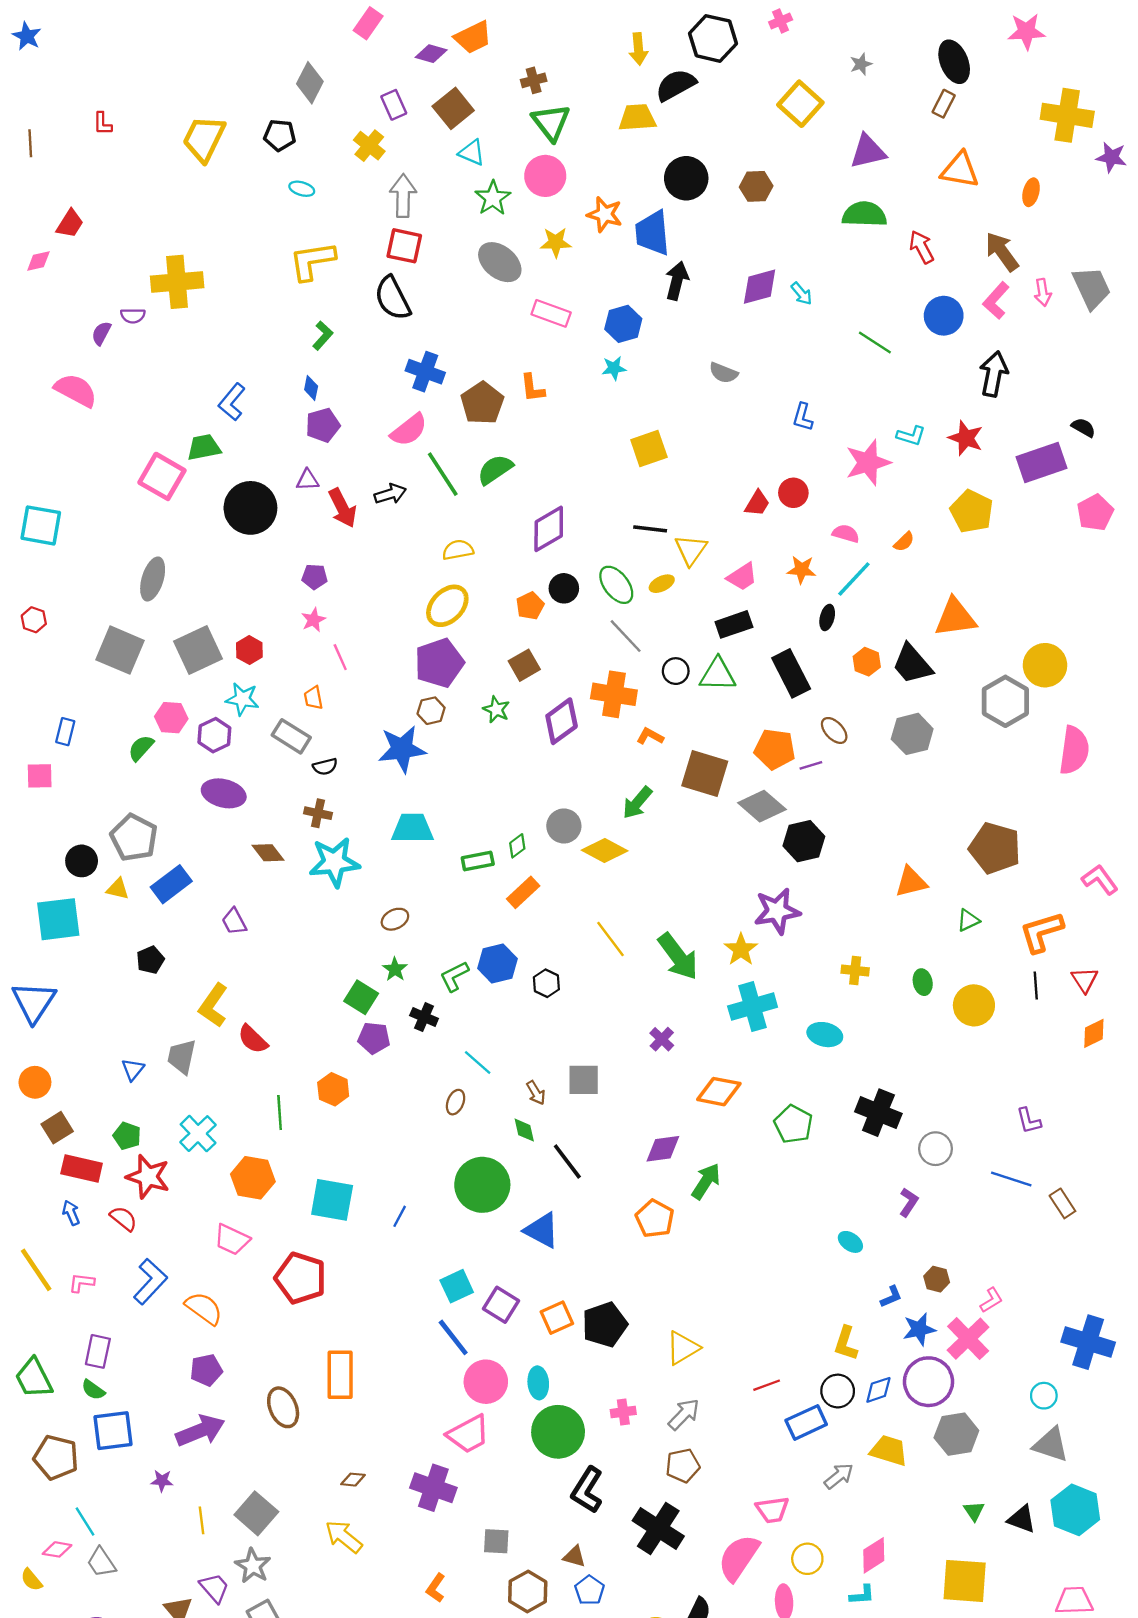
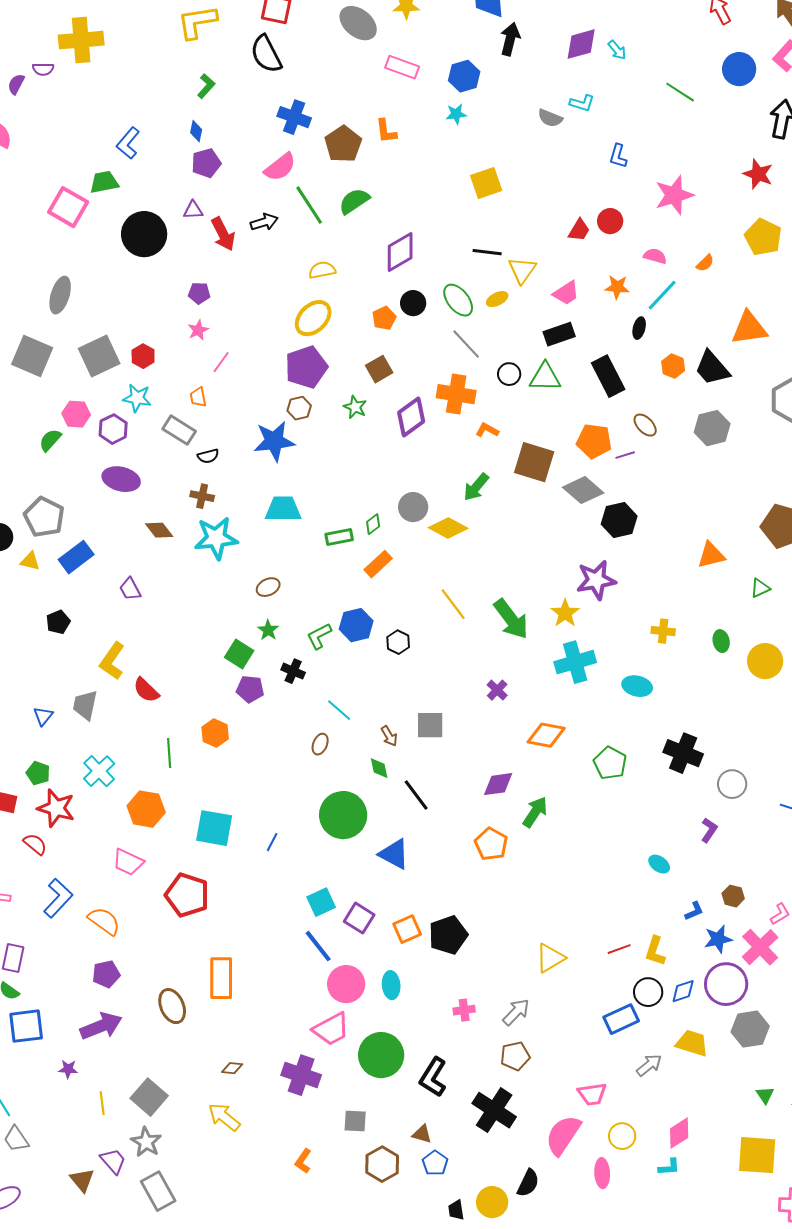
cyan L-shape: (911, 436) -> (582, 103), moved
pink line: (340, 657) -> (221, 362), turned 60
yellow triangle: (683, 1348) -> (550, 958), moved
red line: (767, 1385) -> (619, 949), moved
green circle: (558, 1432) -> (381, 1055), moved

